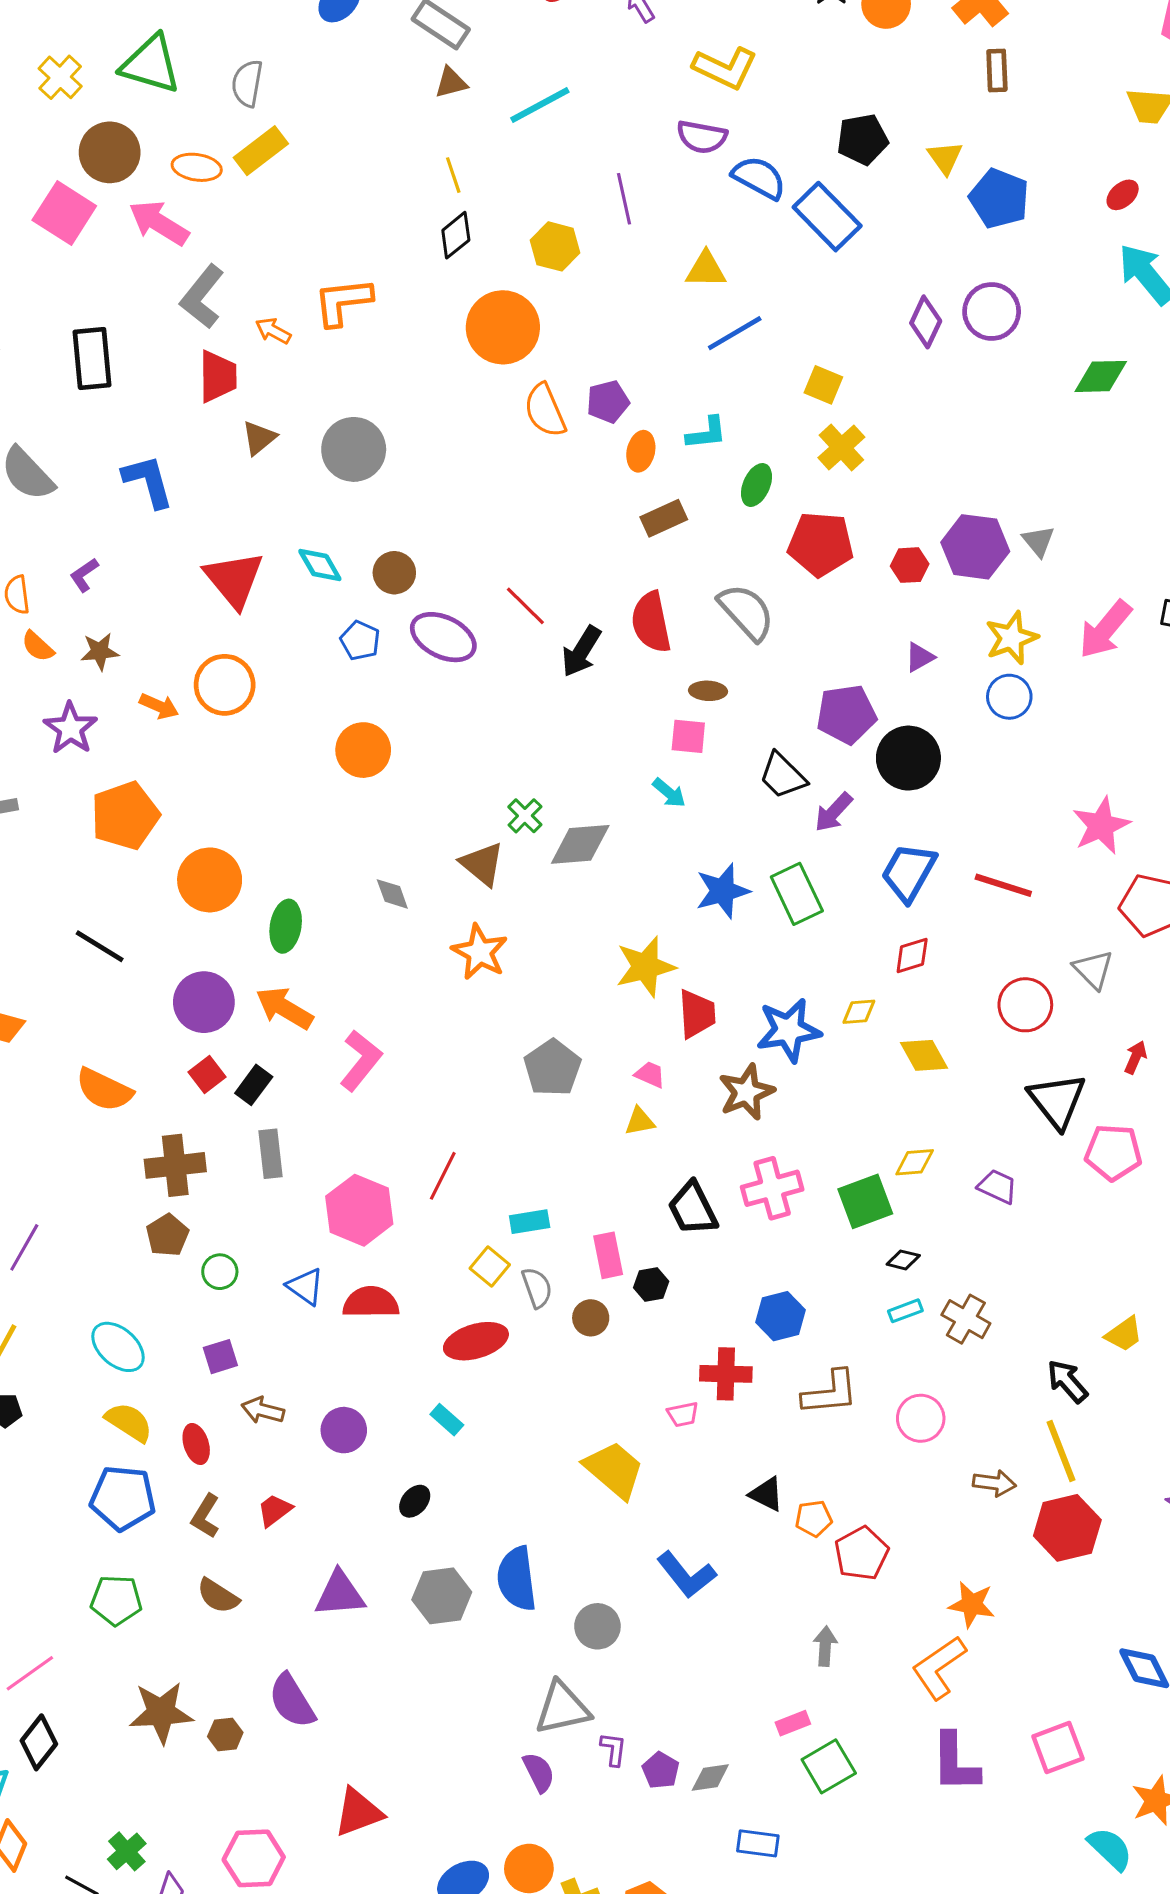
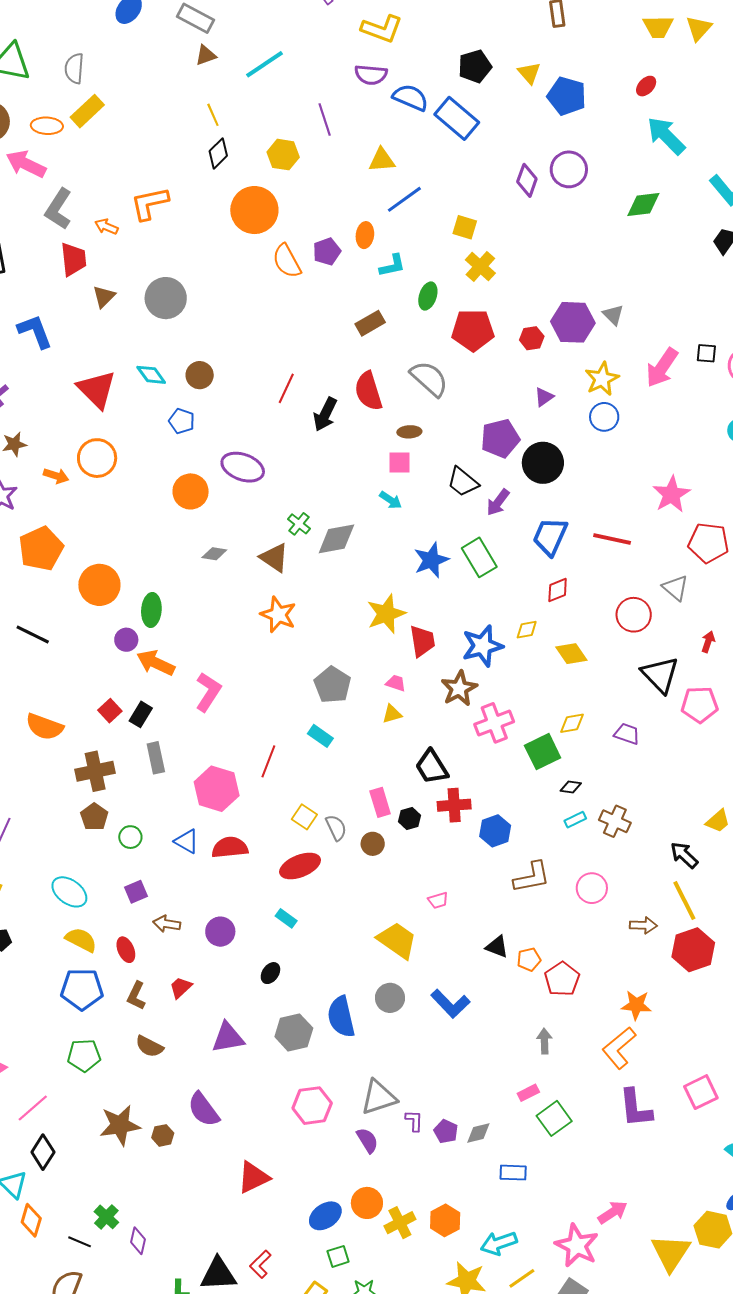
orange ellipse: (641, 451) -> (365, 235), moved
red line: (525, 606) -> (286, 388), turned 76
purple ellipse: (443, 637) -> (243, 467), moved
gray diamond: (392, 894) -> (214, 554), moved, turned -55
purple circle: (204, 1002) -> (126, 640), moved, size x0.6
pink cross: (772, 1188) -> (494, 723), moved
cyan rectangle: (530, 1222) -> (320, 736), moved, turned 50
red cross: (726, 1374) -> (454, 805), moved
gray circle: (597, 1626) -> (390, 998), moved
pink hexagon: (254, 1858) -> (312, 1106), moved

